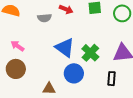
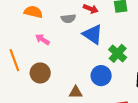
pink arrow: (18, 46) -> (42, 39), moved
blue triangle: (65, 48) -> (93, 34), moved

